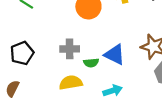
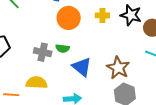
green semicircle: (91, 63) -> (63, 48), moved

